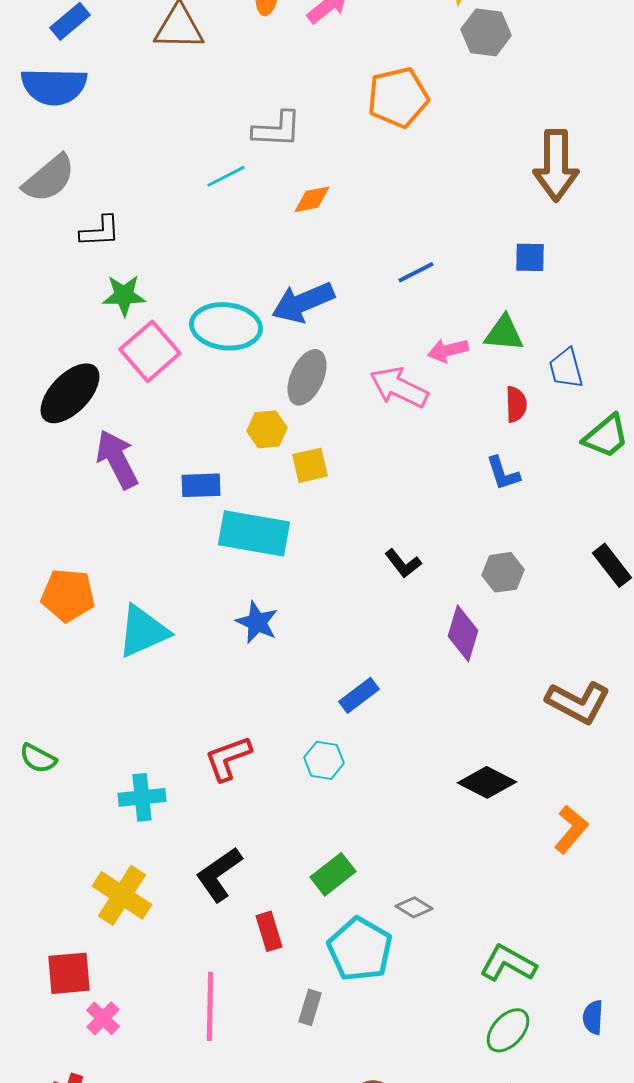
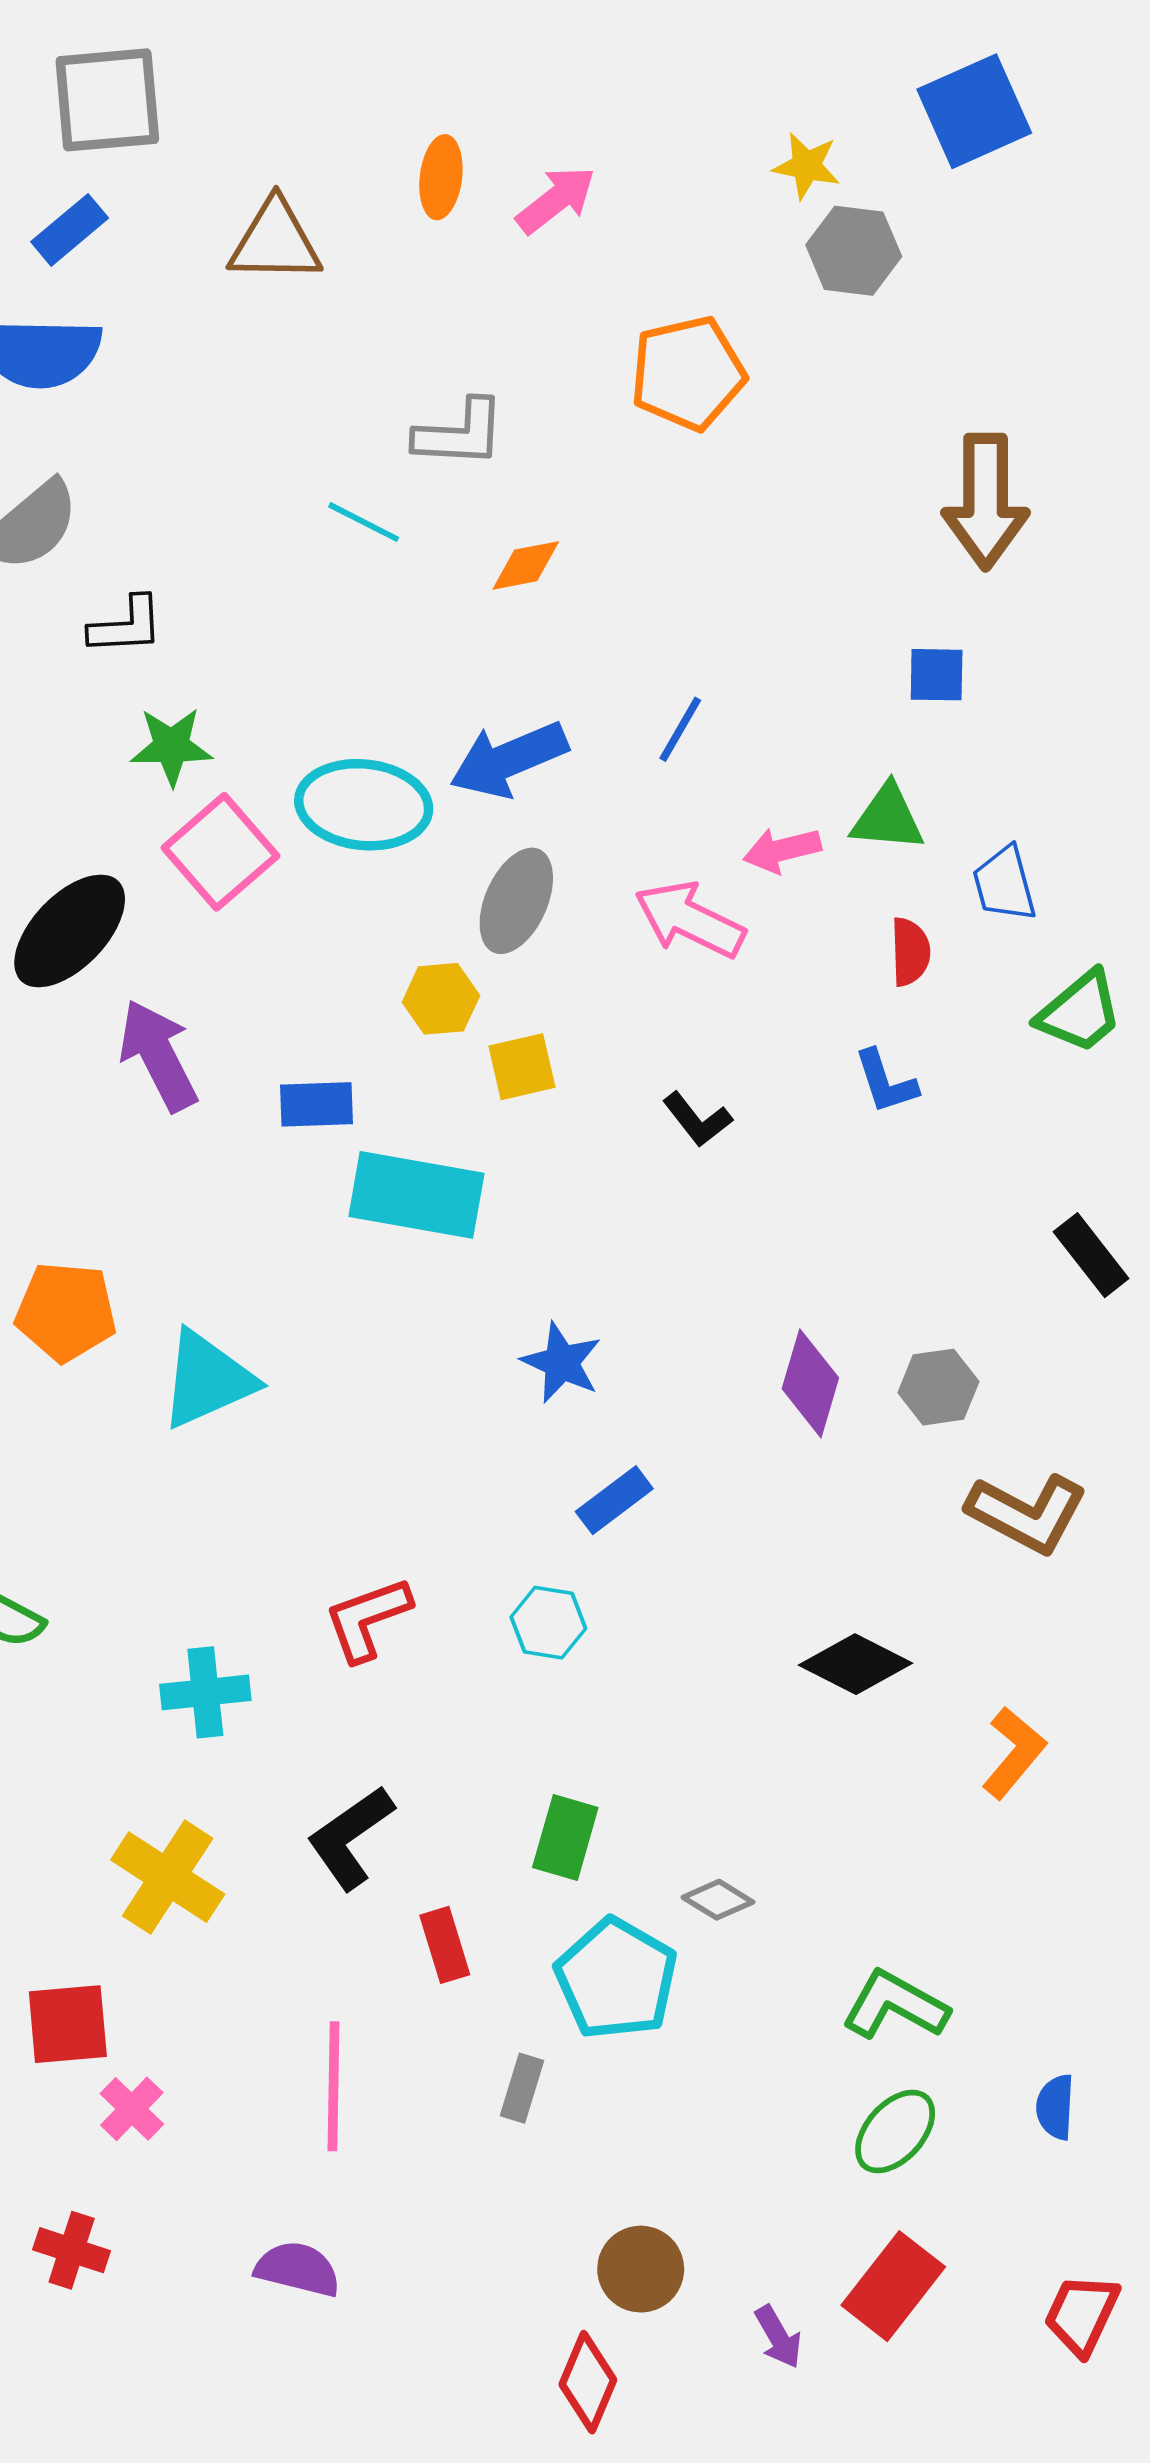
cyan line: (226, 176) -> (364, 522), turned 54
blue line: (416, 272) -> (680, 729), moved, turned -33
black L-shape: (403, 563) -> (697, 1119), moved
gray hexagon: (503, 572) -> (938, 1387), moved
blue star: (257, 622) -> (562, 1363), moved
green rectangle: (333, 874) -> (565, 1837), turned -36

